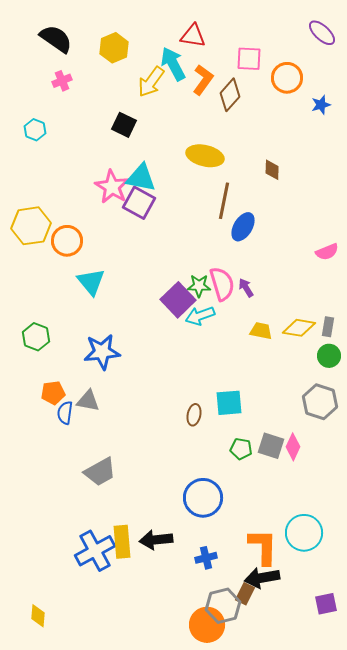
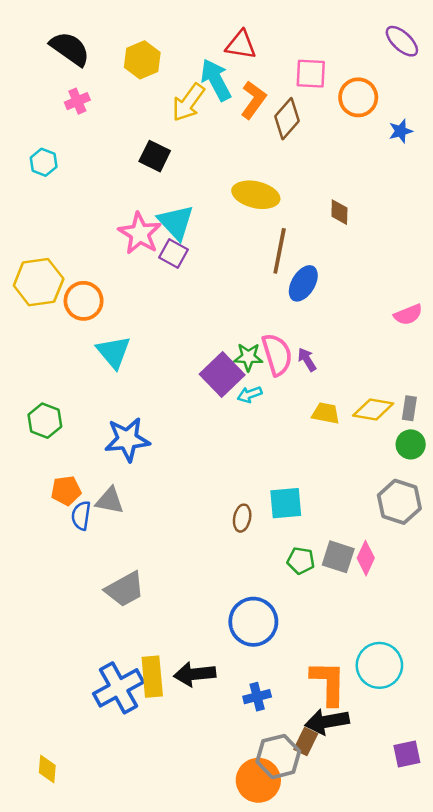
cyan triangle: (141, 178) -> (176, 222), turned 36
purple square: (139, 203) -> (173, 253), size x0.7
cyan arrow: (200, 316) -> (250, 394), size x0.7

